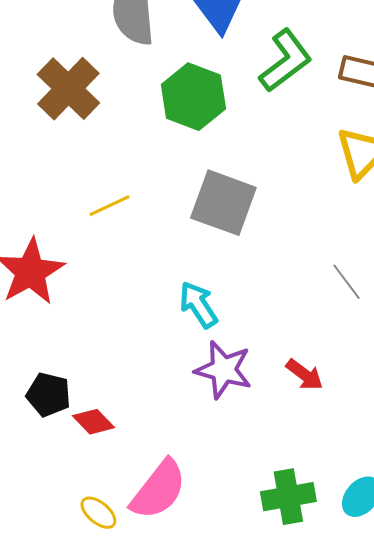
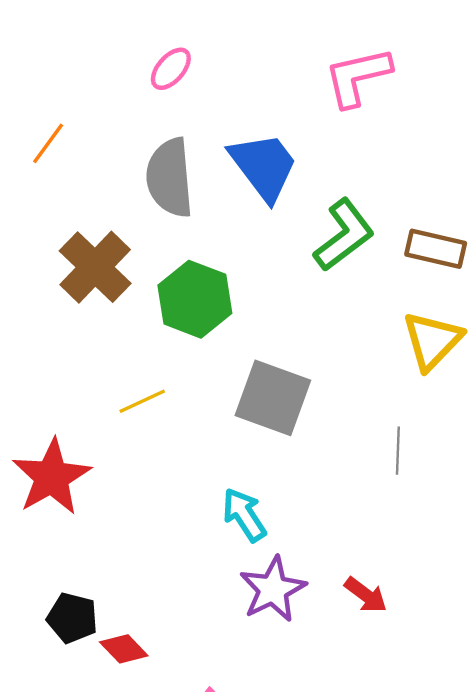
green hexagon: (193, 97) -> (195, 299), moved
gray line: (346, 282) -> (398, 451), moved, turned 39
purple star: (223, 370) -> (273, 589), turned 30

